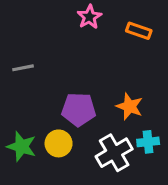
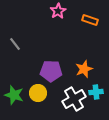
gray line: (23, 68) -> (15, 44), turned 64
orange star: (130, 106) -> (84, 69), turned 30

